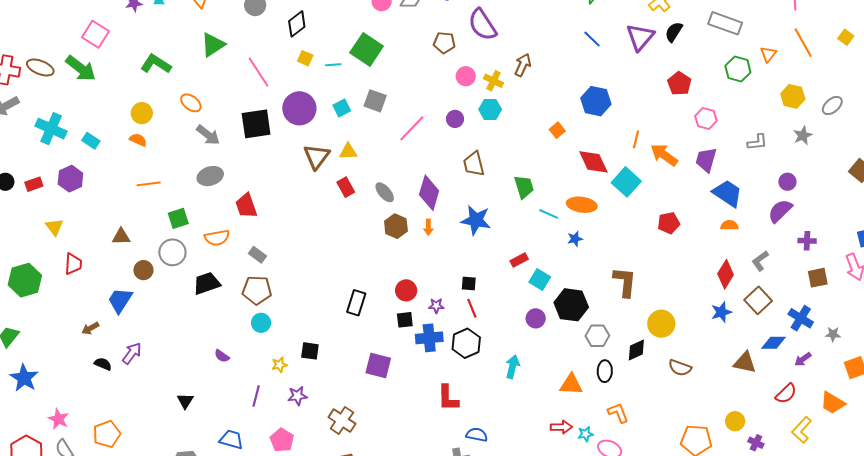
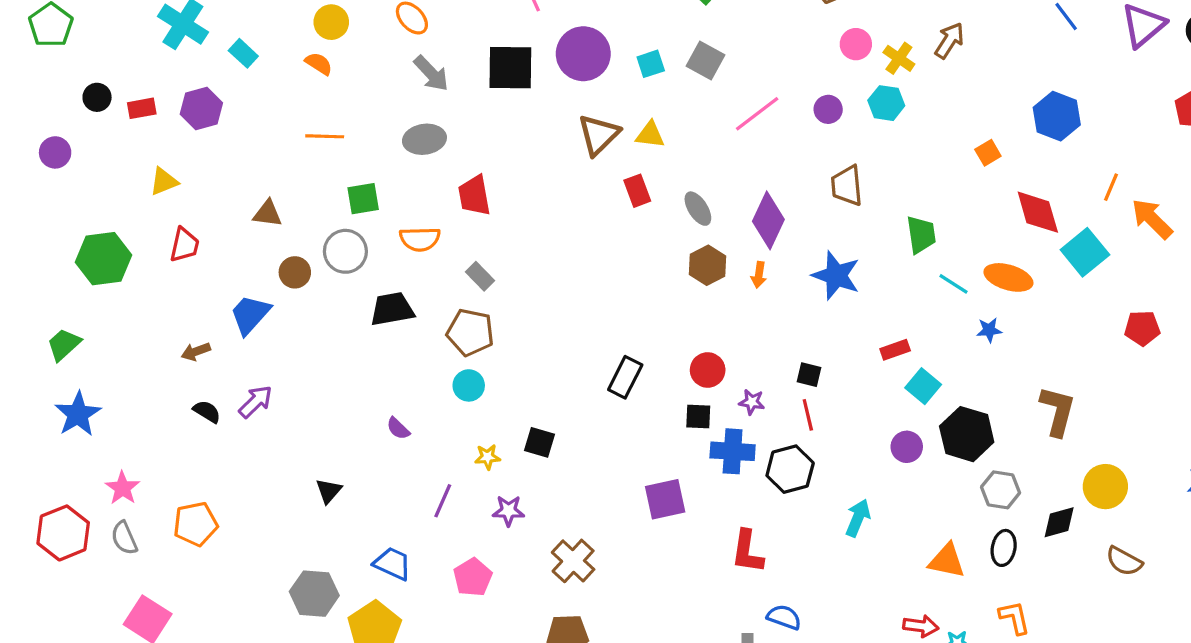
yellow triangle: (54, 227) -> (164, 181), turned 36
purple square: (378, 365) -> (665, 499), moved, turned -36

